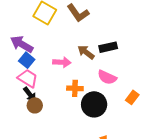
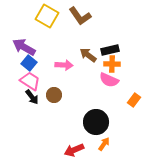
orange cross: (75, 88) -> (112, 64), moved
black circle: (94, 104) -> (96, 122), moved
brown circle: (35, 105) -> (54, 95), moved

